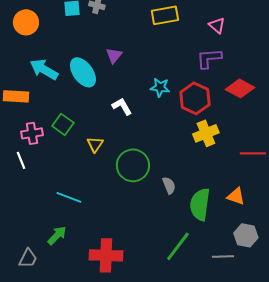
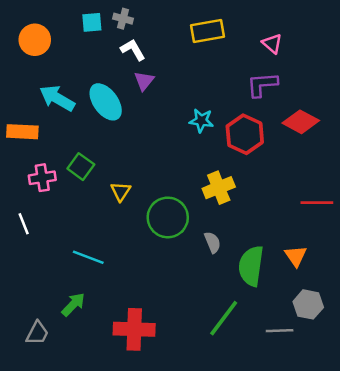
white L-shape: (122, 106) -> (133, 50), moved
yellow cross: (206, 133) -> (219, 188), moved
white line: (21, 160) -> (24, 224), moved
orange triangle: (236, 196) -> (296, 256), turned 36

